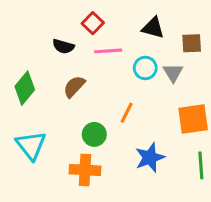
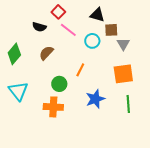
brown square: (192, 43) -> (111, 30), moved
pink line: (108, 51) -> (68, 30), turned 42
gray triangle: (173, 73) -> (123, 44), moved

